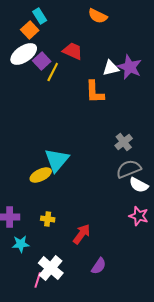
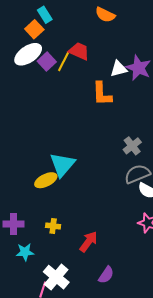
yellow line: (53, 72) -> (63, 62), moved

